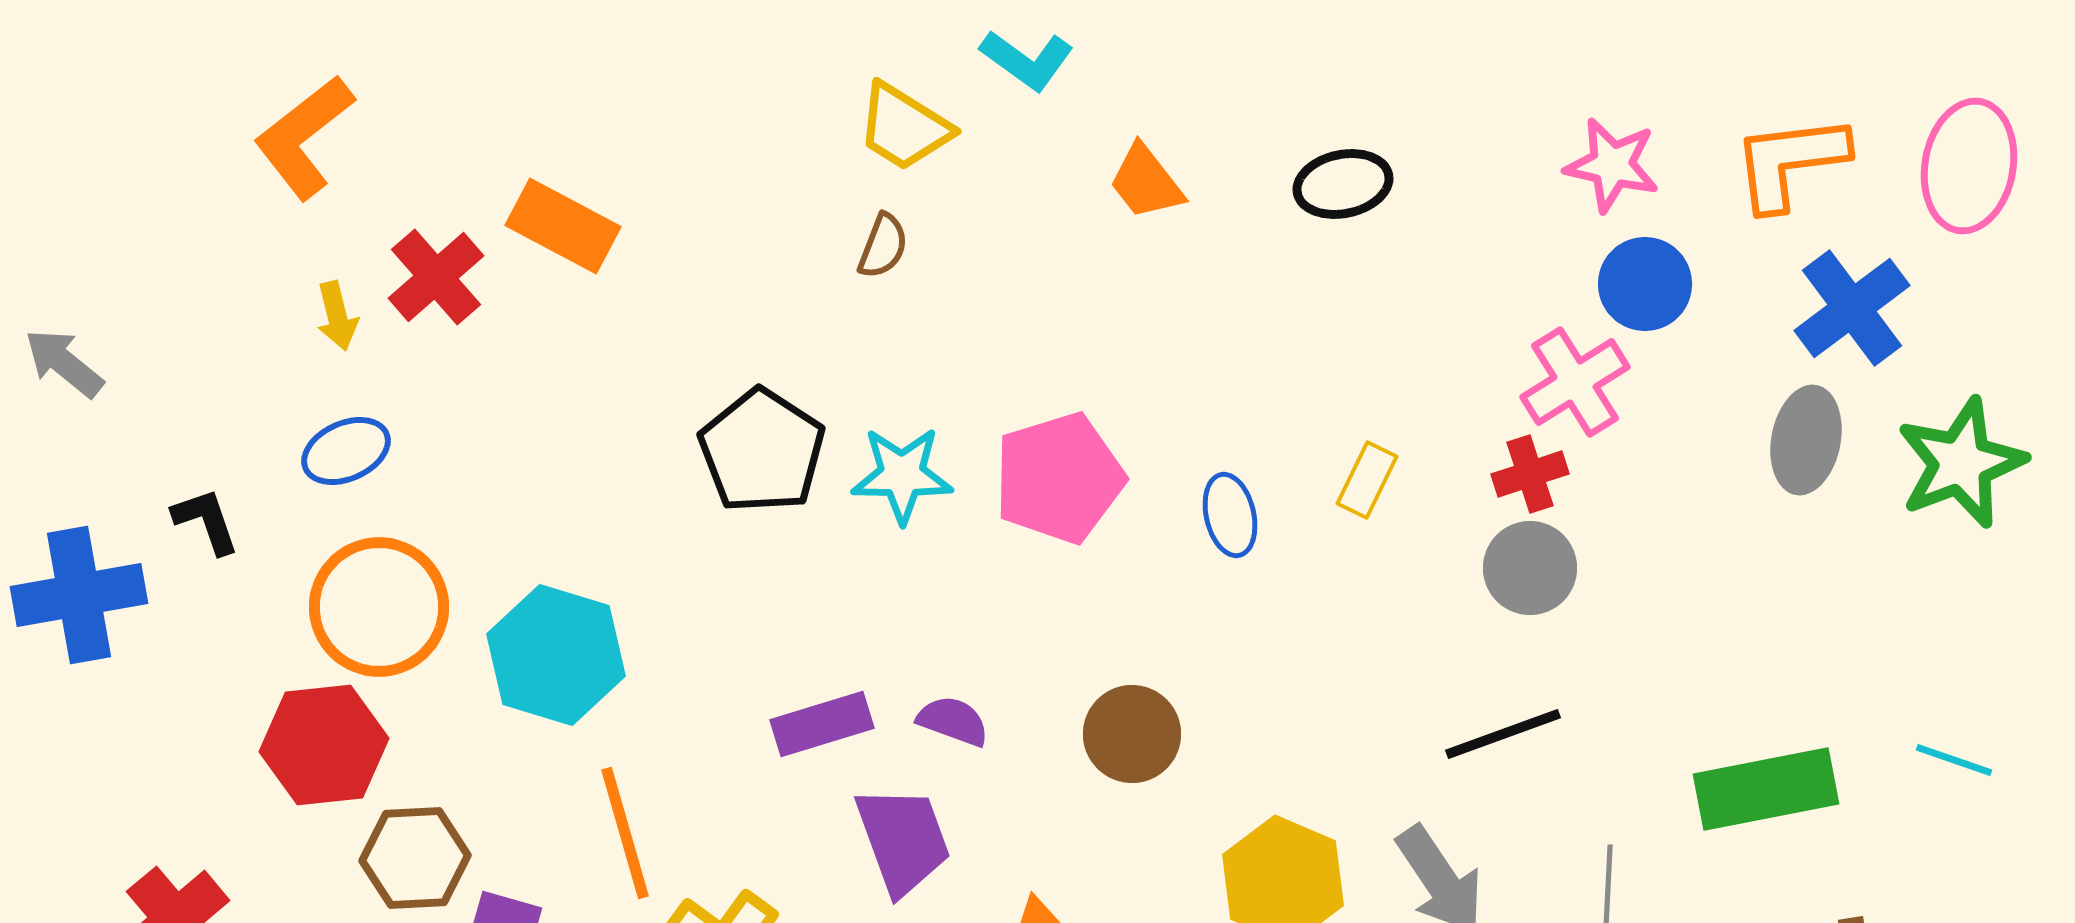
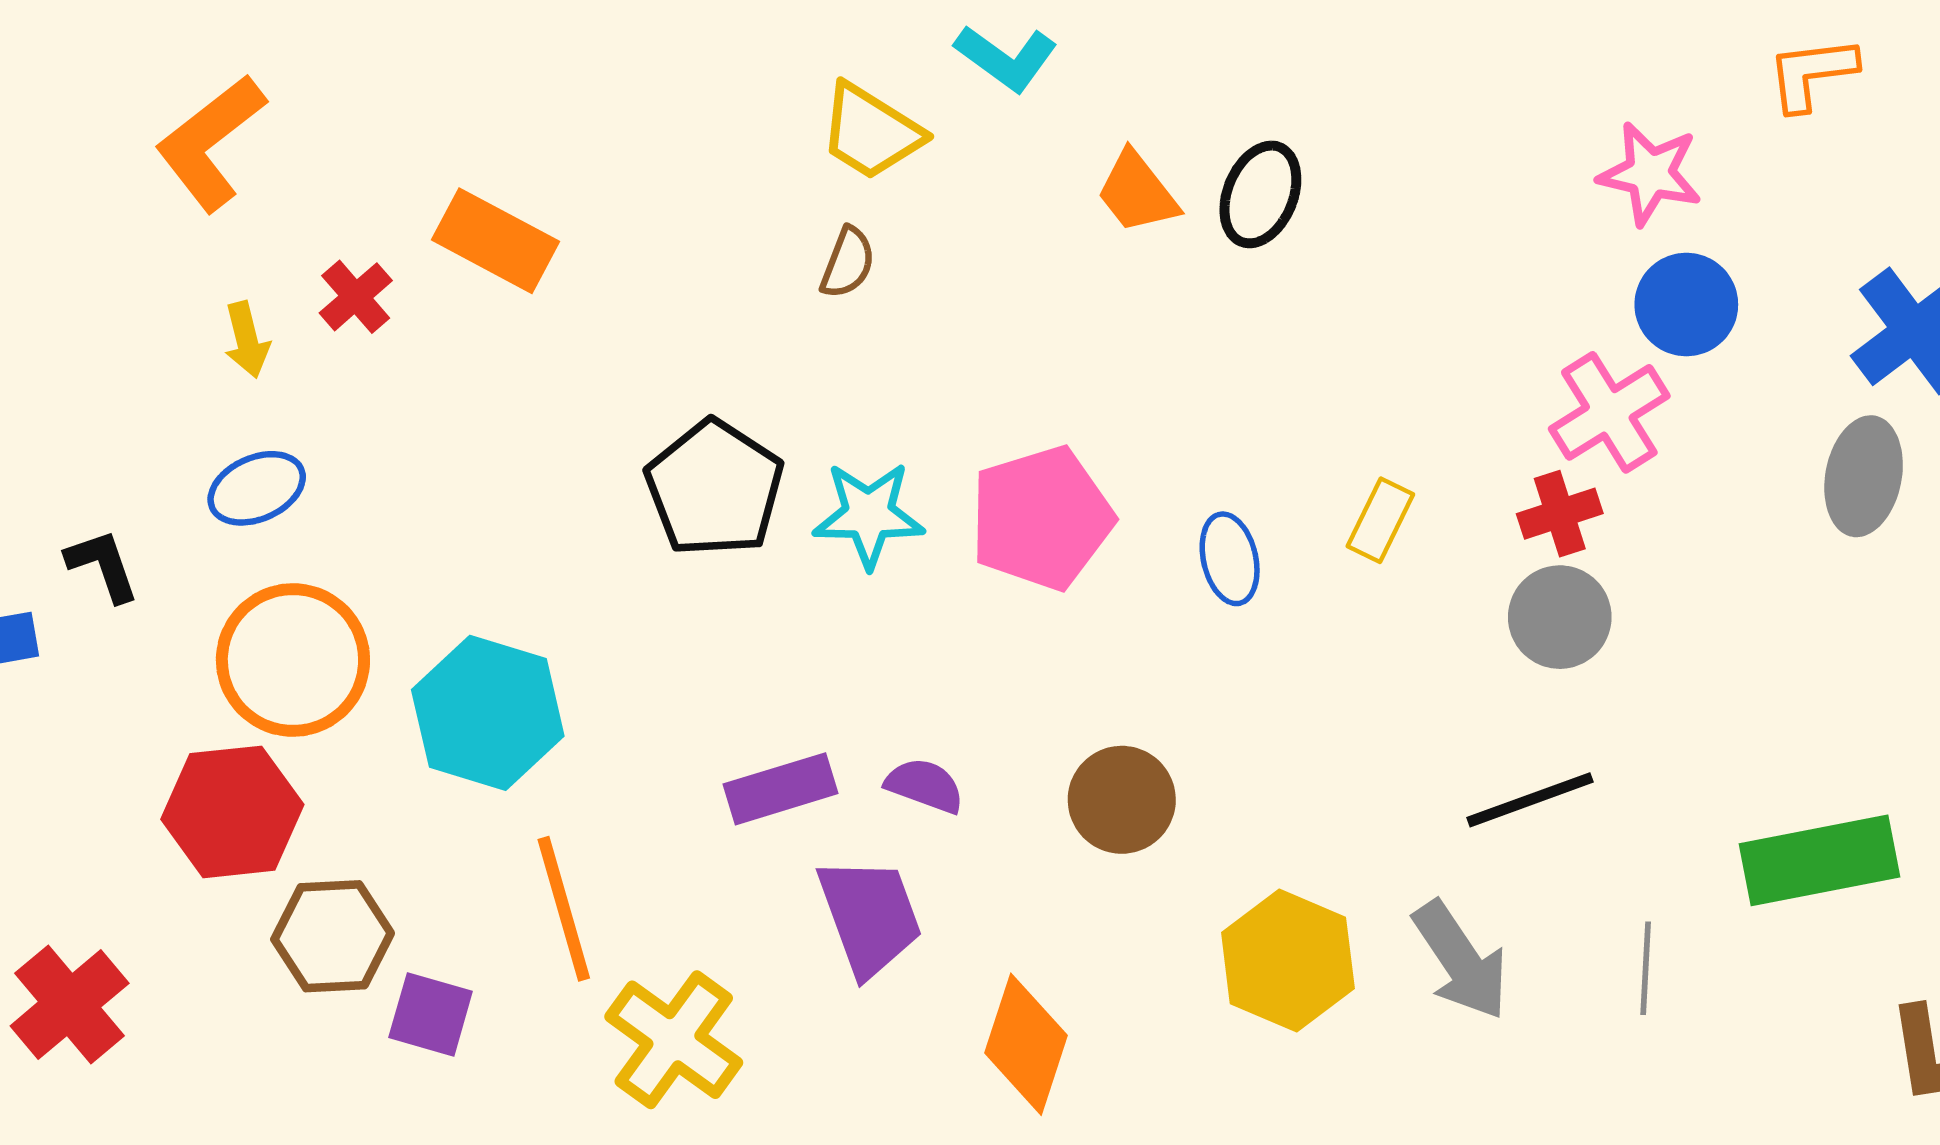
orange L-shape: (1790, 162) -> (1812, 73), moved, size x0.7
black ellipse: (1343, 184) -> (1260, 194), moved, turned -56
red cross: (436, 277) -> (356, 297), size x0.7

